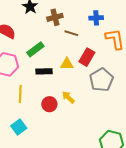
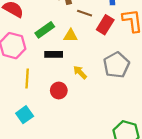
red rectangle: (87, 57) -> (105, 25), moved
yellow triangle: (67, 64) -> (71, 36), moved
yellow arrow: (68, 97) -> (80, 72), moved

